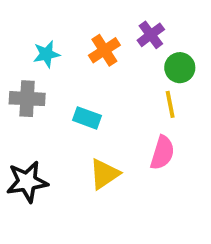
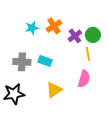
purple cross: (151, 35) -> (75, 36), moved
cyan star: (46, 54) -> (32, 28), moved
gray cross: (27, 99) -> (22, 62), moved

